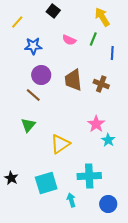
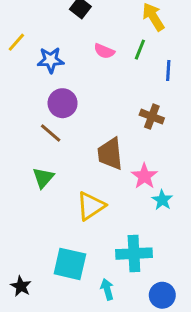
yellow line: (17, 22) -> (16, 42), moved
brown trapezoid: (73, 80) -> (110, 154), moved
black star: (11, 178) -> (21, 286), moved
cyan square: (46, 183) -> (70, 264), turned 30

